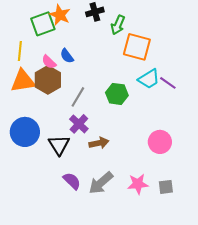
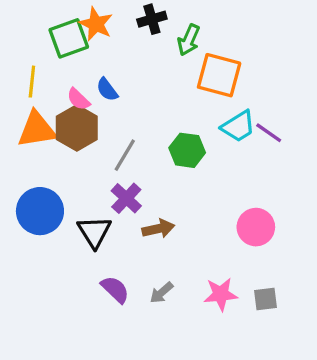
gray arrow: (101, 183) -> (162, 293), size x0.6

